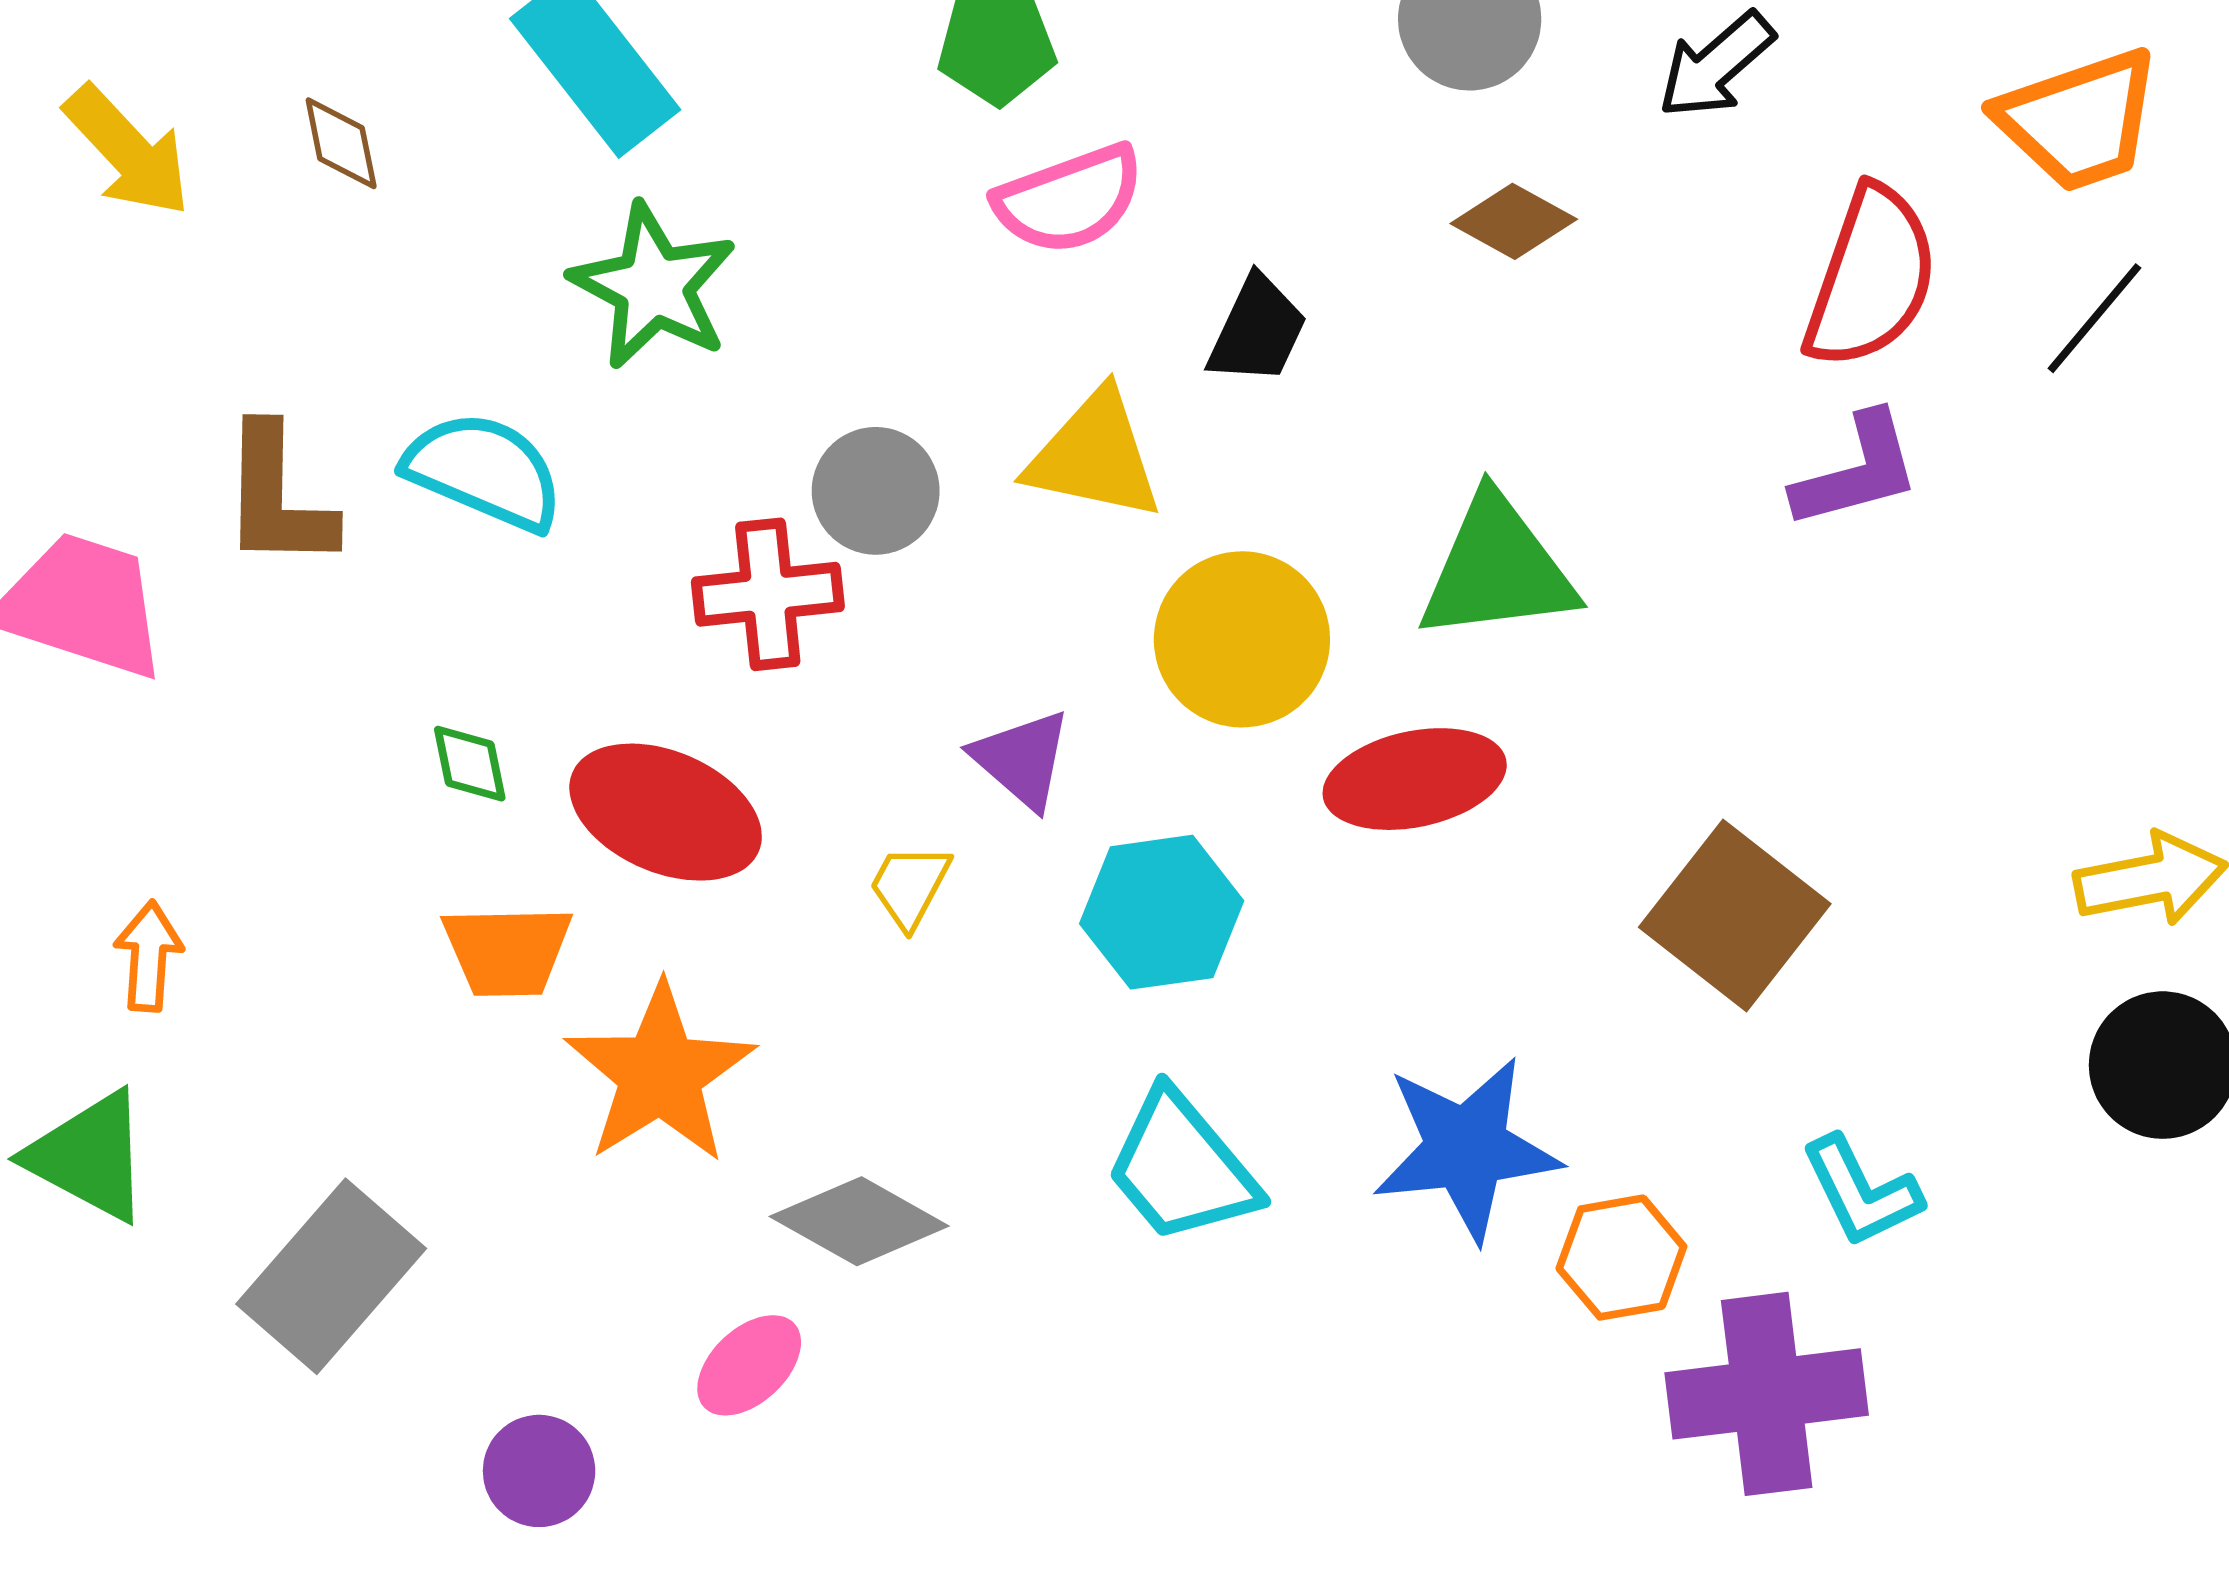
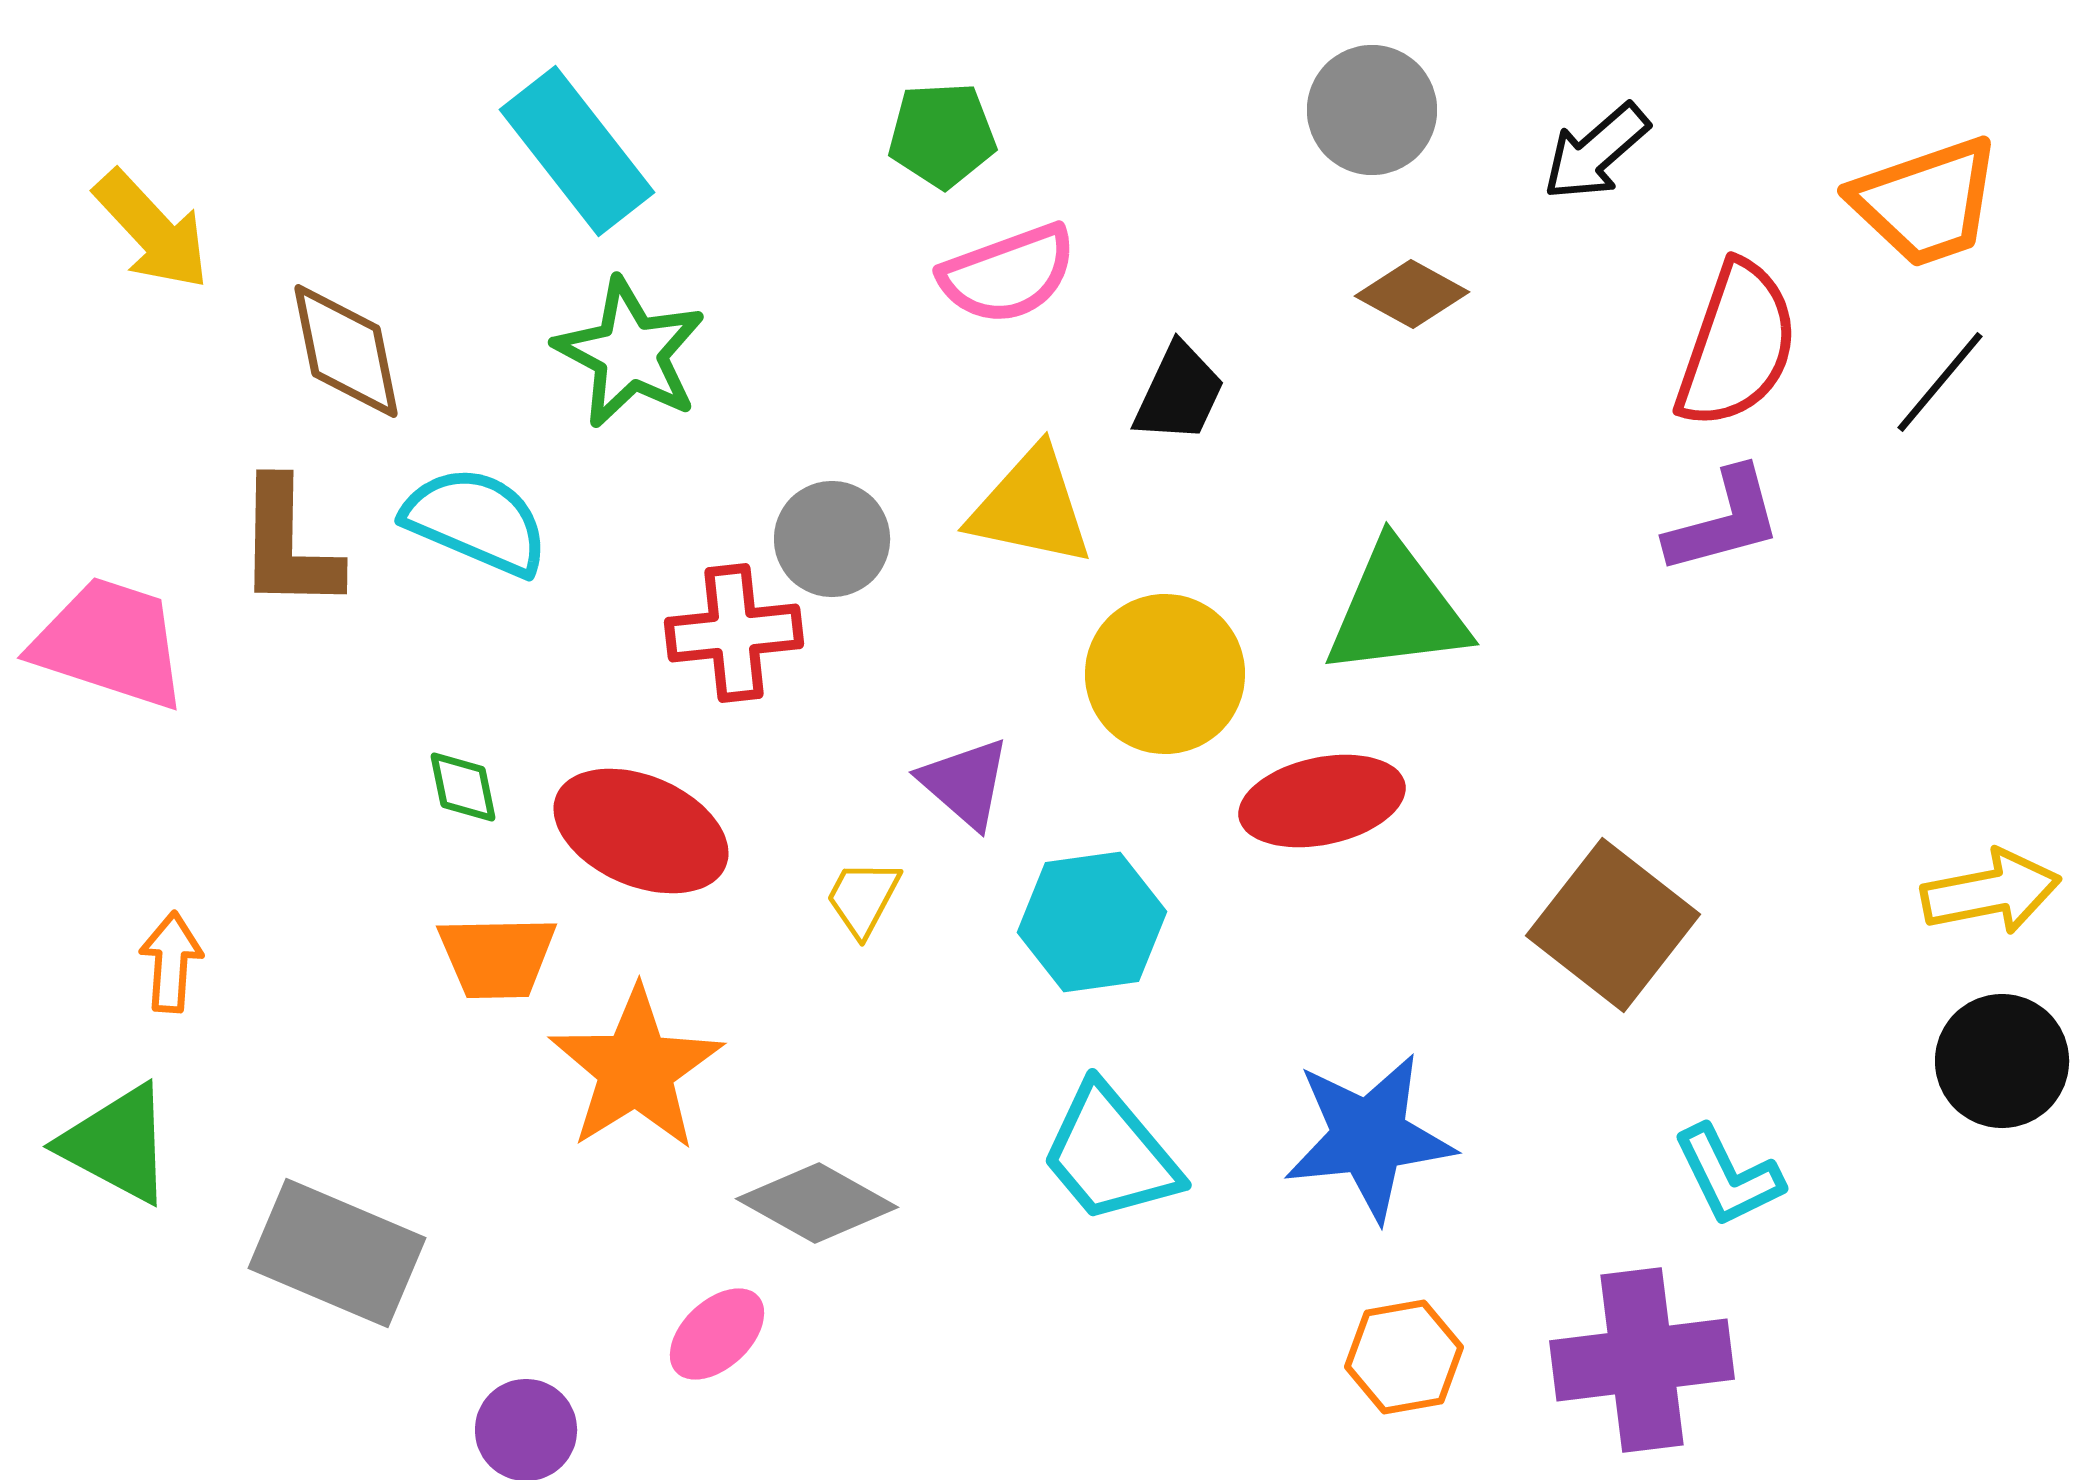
brown diamond: (341, 143) -> (346, 351), moved, size x1.6
orange hexagon: (1621, 1258) -> (1404, 1357), moved
gray rectangle: (331, 1276) -> (337, 1253), turned 72

